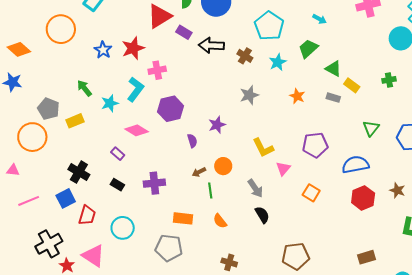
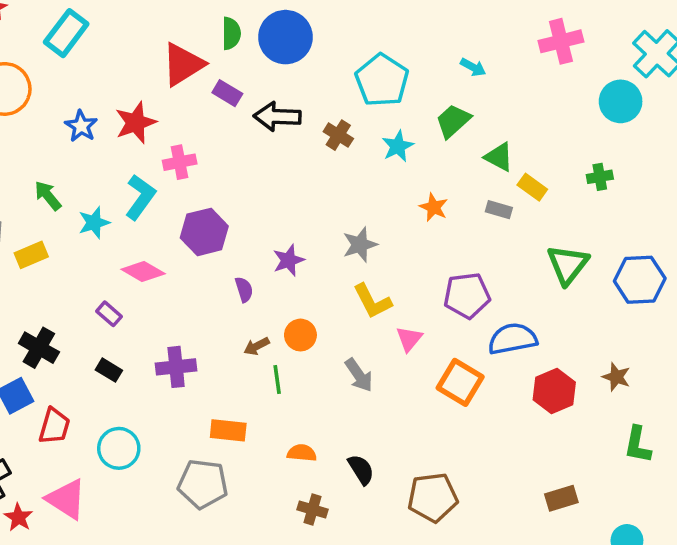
gray star: (249, 95) -> (360, 245), moved
green triangle: (371, 128) -> (568, 265), size x1.4
blue semicircle: (355, 165) -> (513, 339), moved
orange square: (311, 193) -> (460, 382), size x1.4
black semicircle: (262, 215) -> (361, 470), moved
orange semicircle: (220, 221) -> (302, 453), moved, turned 133

